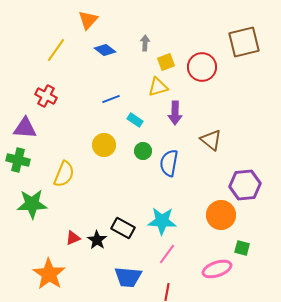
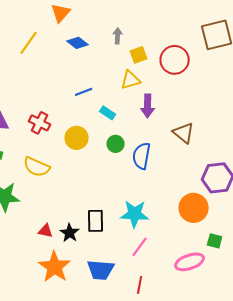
red cross: (46, 96) -> (40, 123), moved
yellow semicircle: (64, 174) -> (37, 167), turned 92
black rectangle: (123, 228) -> (96, 221), turned 60
red triangle: (73, 238) -> (46, 231), turned 35
orange star: (49, 274) -> (55, 267), moved

